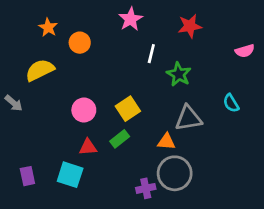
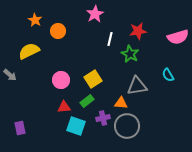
red star: (190, 26) -> (138, 31), moved
pink semicircle: (245, 51) -> (178, 37), size x1.5
cyan square: (70, 175) -> (76, 126), moved
purple cross: (146, 188) -> (103, 118), moved

